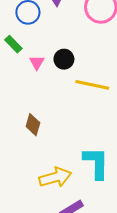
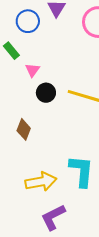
black circle: (64, 59) -> (46, 93), moved

